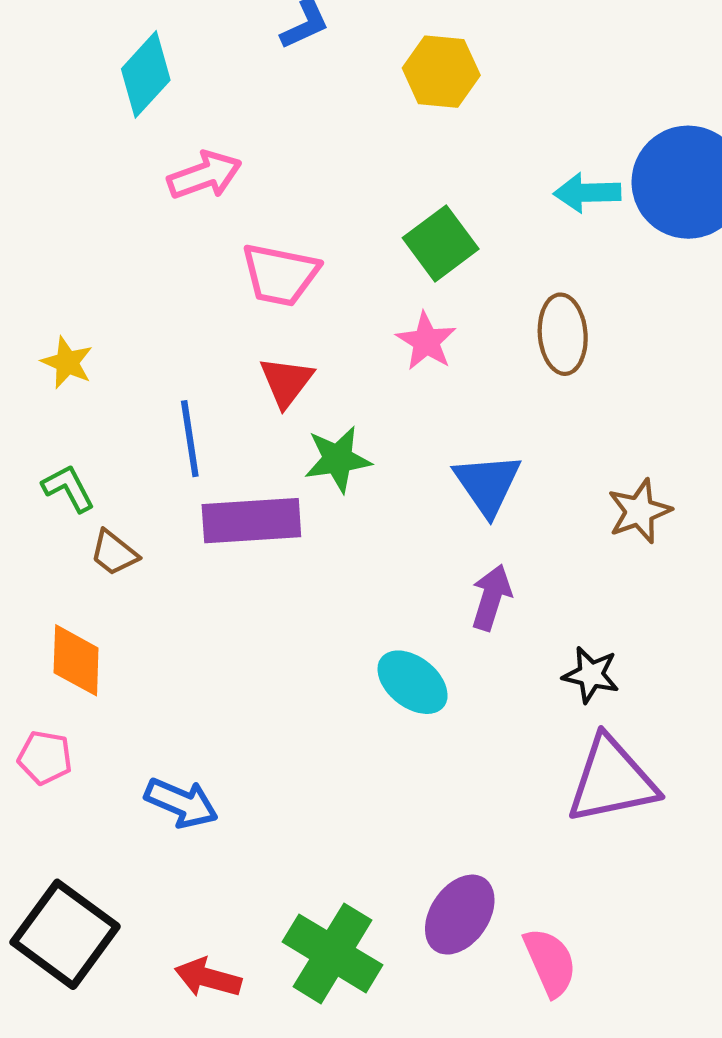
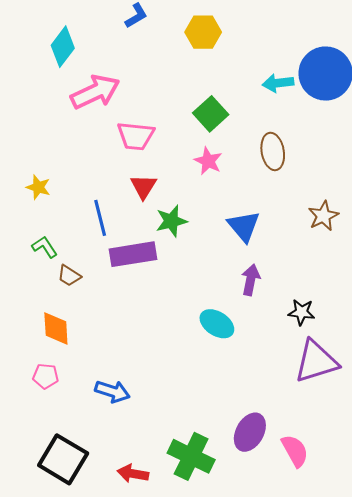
pink arrow: (205, 175) -> (95, 92), size x1.4
brown star: (639, 511) -> (323, 216), moved

